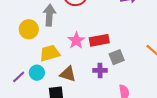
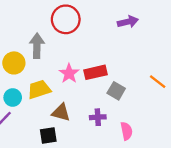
gray square: (117, 57) -> (116, 91), turned -35
purple cross: (100, 70) -> (98, 117), moved
cyan circle: (37, 73) -> (13, 97), moved

